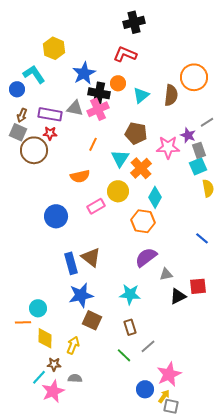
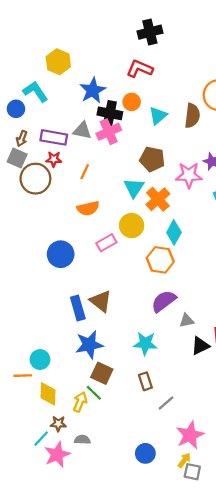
orange line: (93, 144) -> (85, 172), moved
green line: (124, 355) -> (94, 393), moved
blue circle: (145, 389) -> (145, 453), moved

